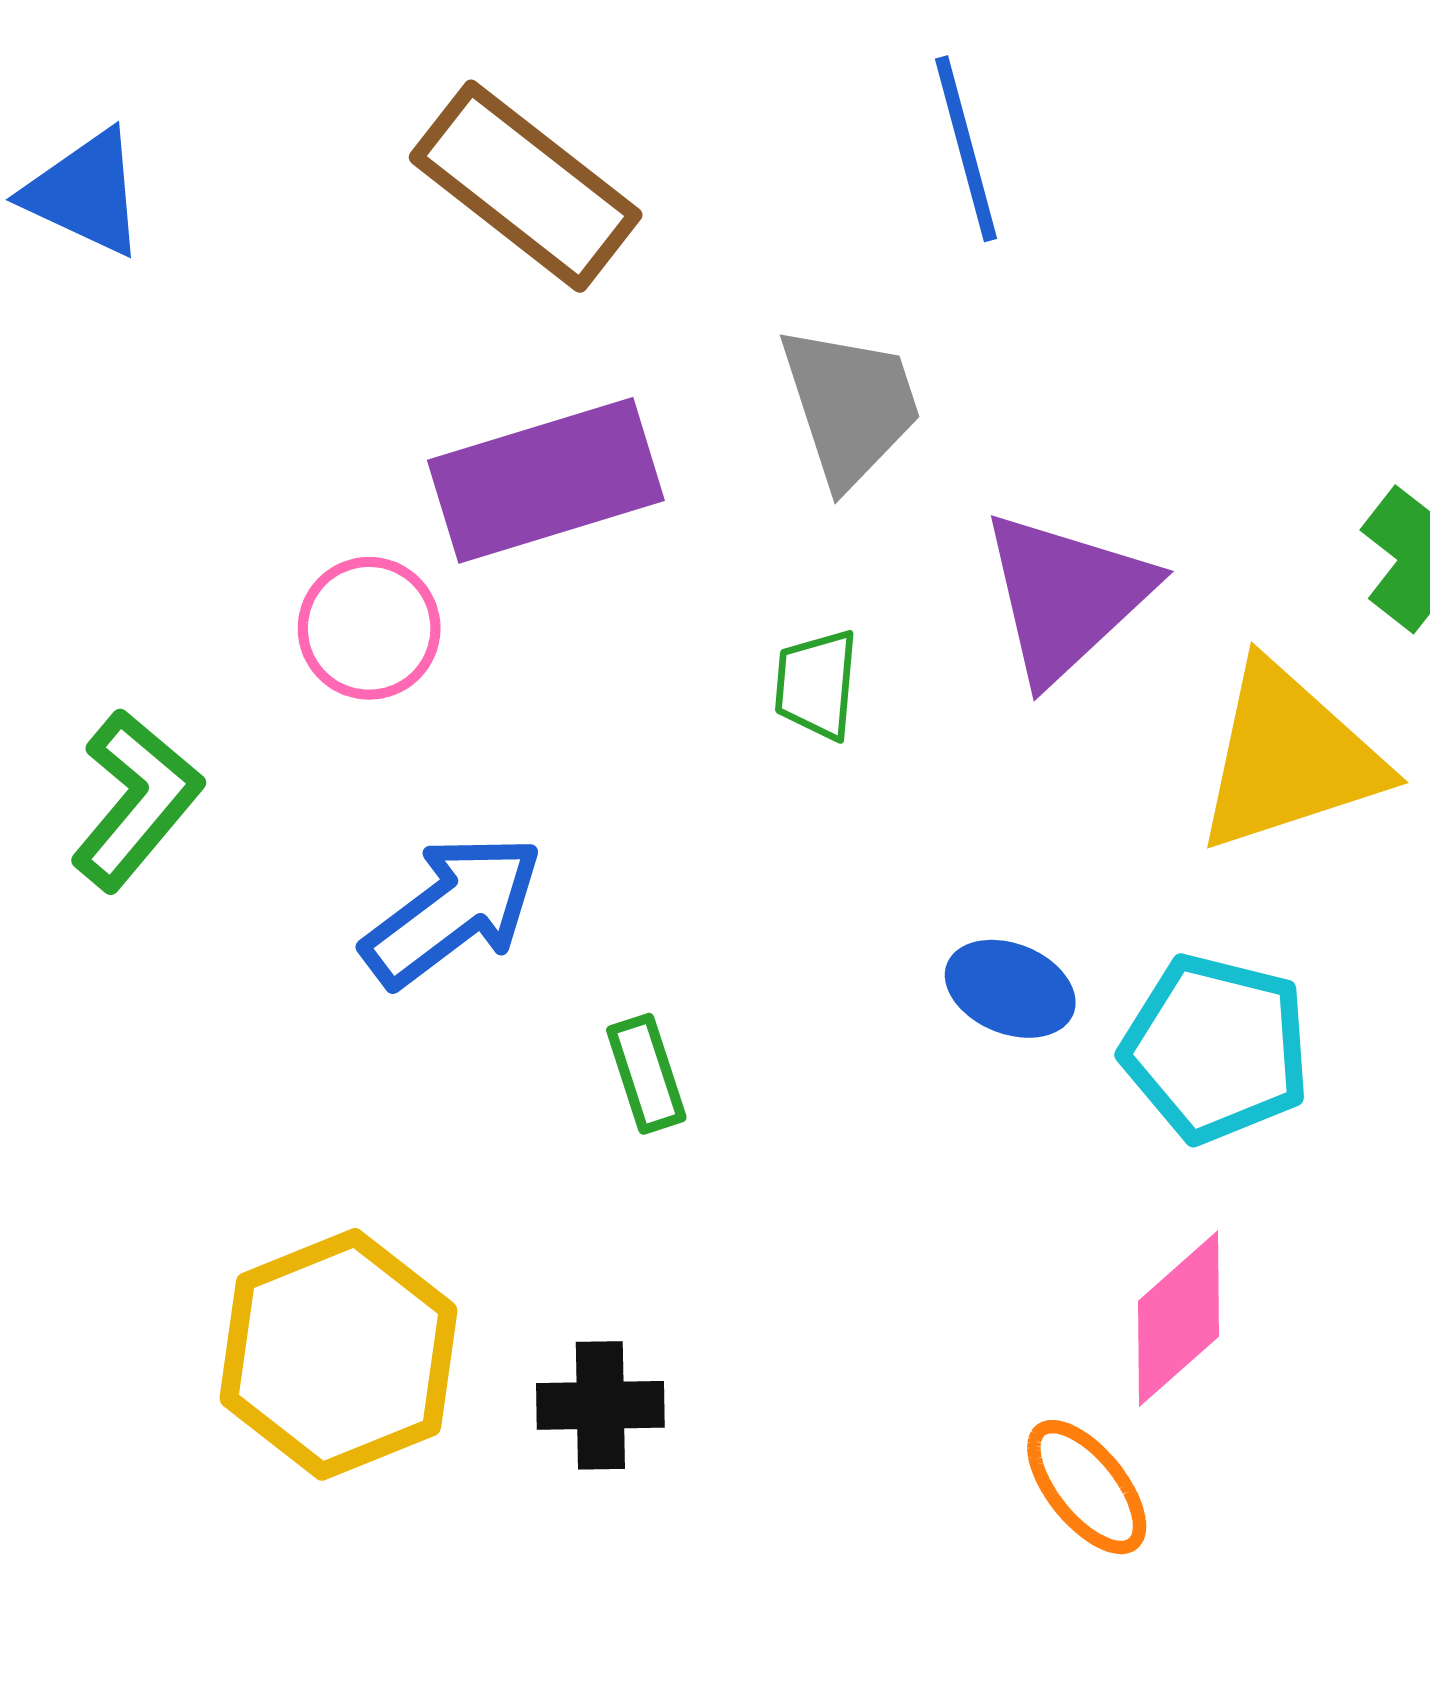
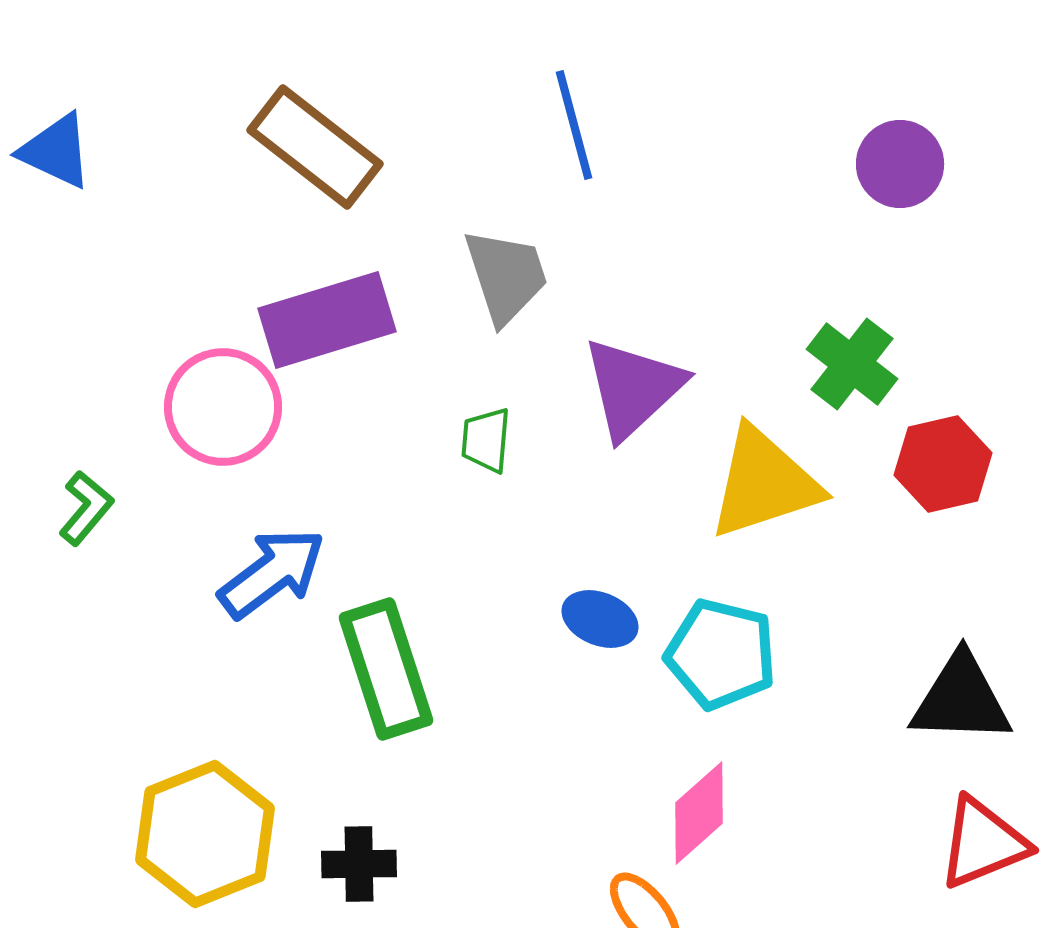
pink circle: (369, 628) -> (223, 407), size x1.4
green L-shape: (136, 800) -> (86, 508), size x0.7
green rectangle: (646, 1074) -> (386, 669), size x2.0

